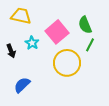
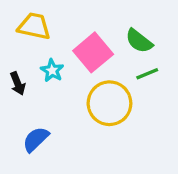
green semicircle: (85, 25) -> (139, 41), turned -30
green line: (90, 45) -> (147, 74), turned 40

